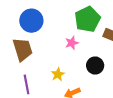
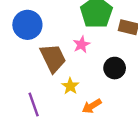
brown trapezoid: (23, 49) -> (53, 58), moved

